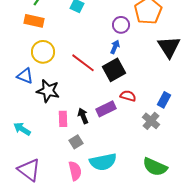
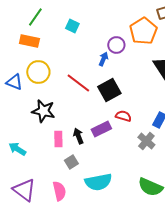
blue arrow: (115, 47) -> (103, 59), moved
blue triangle: (25, 76) -> (14, 82), moved
pink semicircle: (75, 171) -> (59, 191), moved

